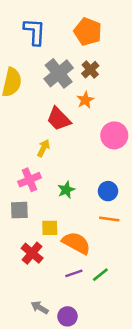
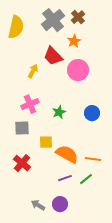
pink circle: (114, 135) -> (78, 70), moved
yellow arrow: (43, 148) -> (33, 71), moved
orange line: (109, 219) -> (93, 159), moved
red cross: (32, 253) -> (22, 163), moved
purple circle: (67, 316) -> (60, 204), moved

